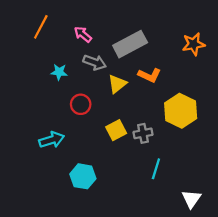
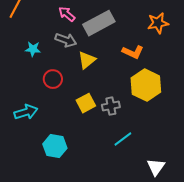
pink arrow: (83, 34) -> (67, 14), moved
orange L-shape: (149, 75) -> (133, 52), moved
cyan line: (156, 169) -> (123, 139), turned 36

